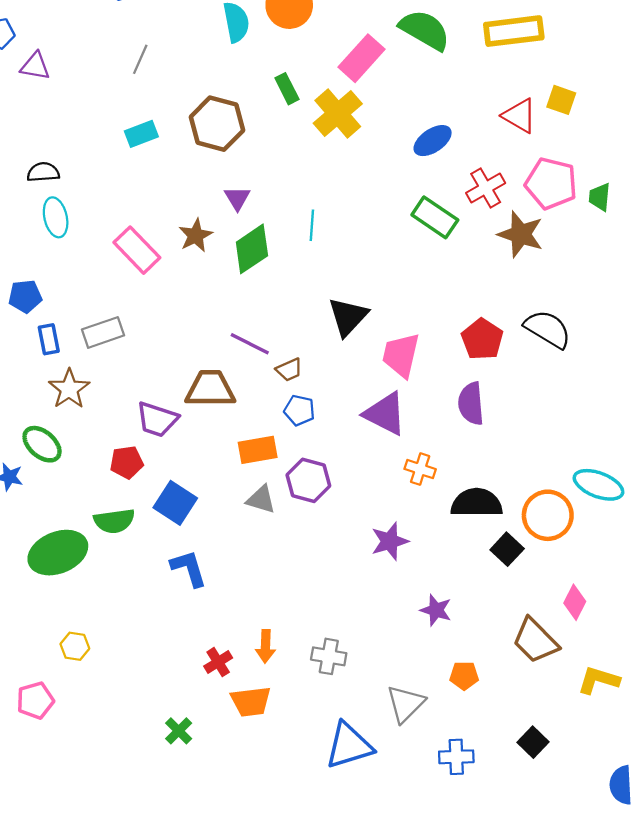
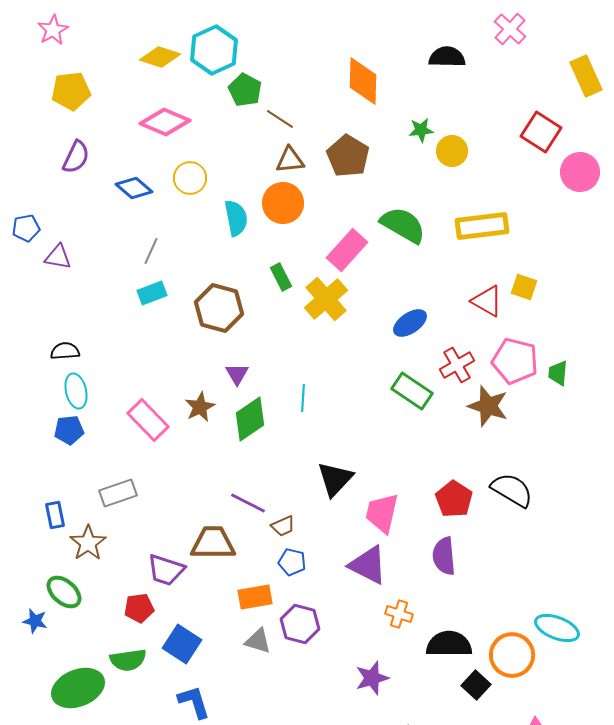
cyan rectangle: (141, 134) -> (152, 293), moved
blue pentagon: (25, 296) -> (69, 430), moved
blue rectangle: (49, 339) -> (55, 515), moved

